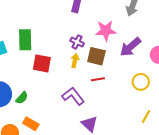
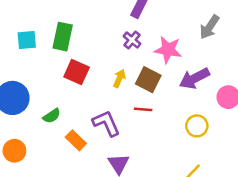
purple cross: (77, 42) -> (132, 40), moved
green semicircle: (22, 98) -> (52, 116), moved
orange rectangle: (31, 124) -> (76, 140), moved

